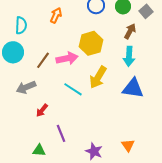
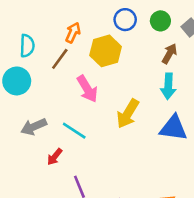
yellow hexagon: (91, 43) -> (106, 51), moved
pink arrow: (67, 58) -> (87, 89), turned 70
brown line: (43, 60) -> (60, 59), moved
cyan line: (73, 89) -> (74, 131), moved

